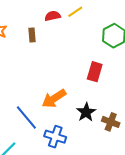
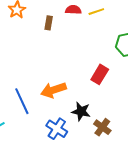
black star: (86, 112) -> (81, 111), turned 30
blue cross: (55, 137) -> (57, 129), moved

